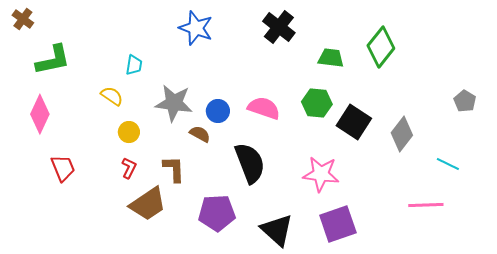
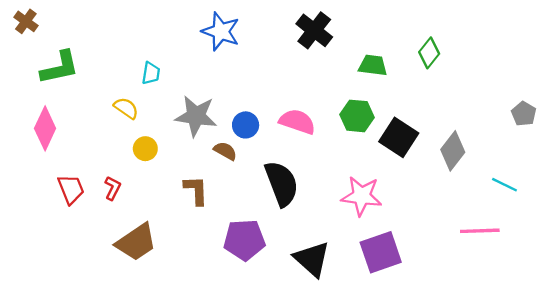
green diamond: (381, 47) -> (429, 53), size x0.7
red L-shape: (129, 168) -> (113, 188), moved
brown trapezoid: (148, 204) -> (136, 242), moved

